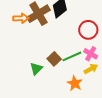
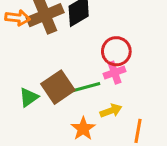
pink cross: (91, 54) -> (114, 73), moved, turned 32
brown square: (54, 59) -> (58, 87), size x1.5

